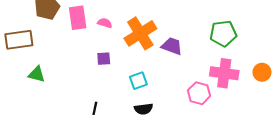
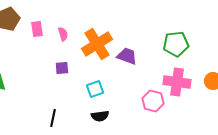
pink rectangle: (78, 18) -> (37, 29), size x0.7
pink semicircle: (105, 23) -> (63, 34), turned 56

